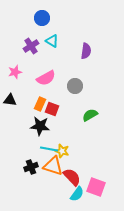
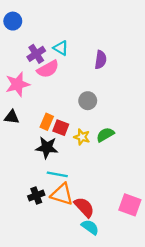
blue circle: (42, 18) -> (13, 21), moved
pink star: (15, 72) -> (17, 84), size x1.5
pink semicircle: (46, 78) -> (48, 69), moved
yellow star: (62, 151) -> (82, 137), moved
pink square: (96, 187) -> (130, 205), moved
cyan semicircle: (77, 194) -> (90, 227), turned -91

